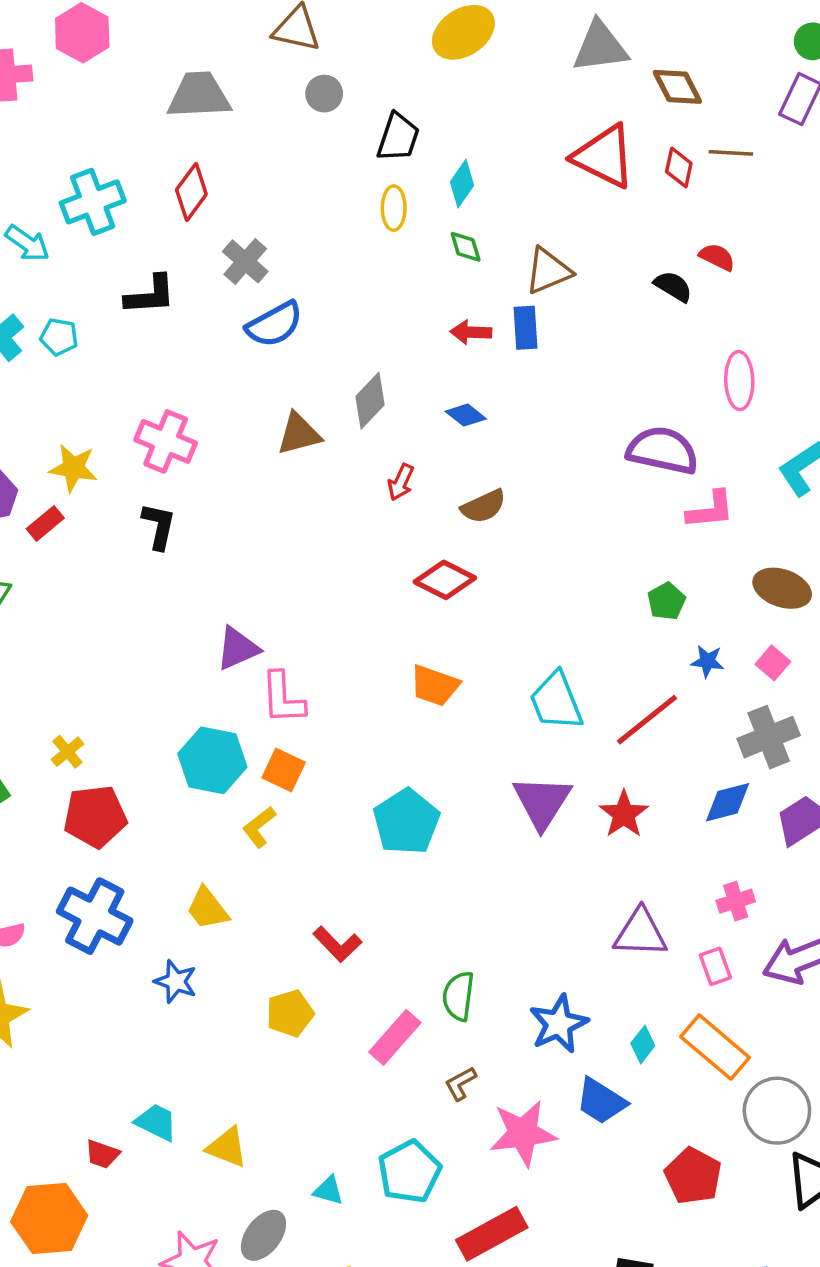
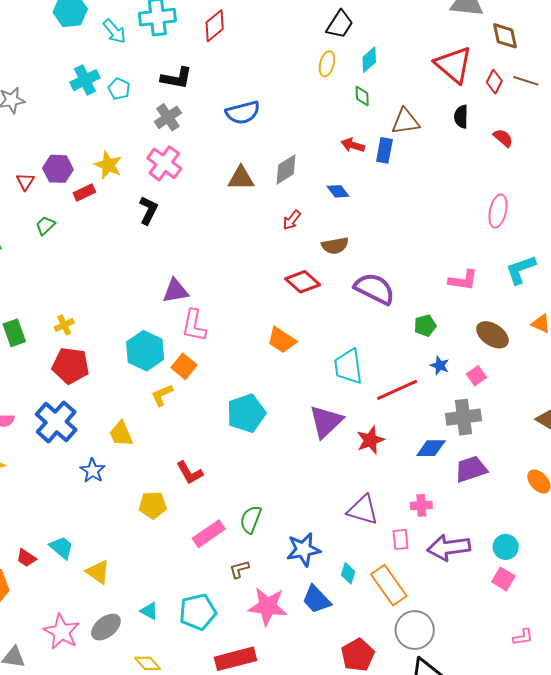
gray cross: (245, 261) -> (168, 117), moved
black semicircle: (673, 286) -> (461, 117), moved, turned -135
purple semicircle: (663, 450) -> (374, 289), moved
cyan diamond: (643, 1044) -> (348, 573), turned -35

